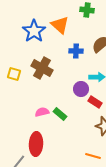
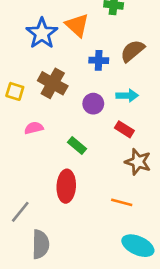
purple circle: (81, 89) -> (93, 104), moved
pink semicircle: (42, 112) -> (34, 128), moved
red ellipse: (36, 144) -> (66, 186), moved

